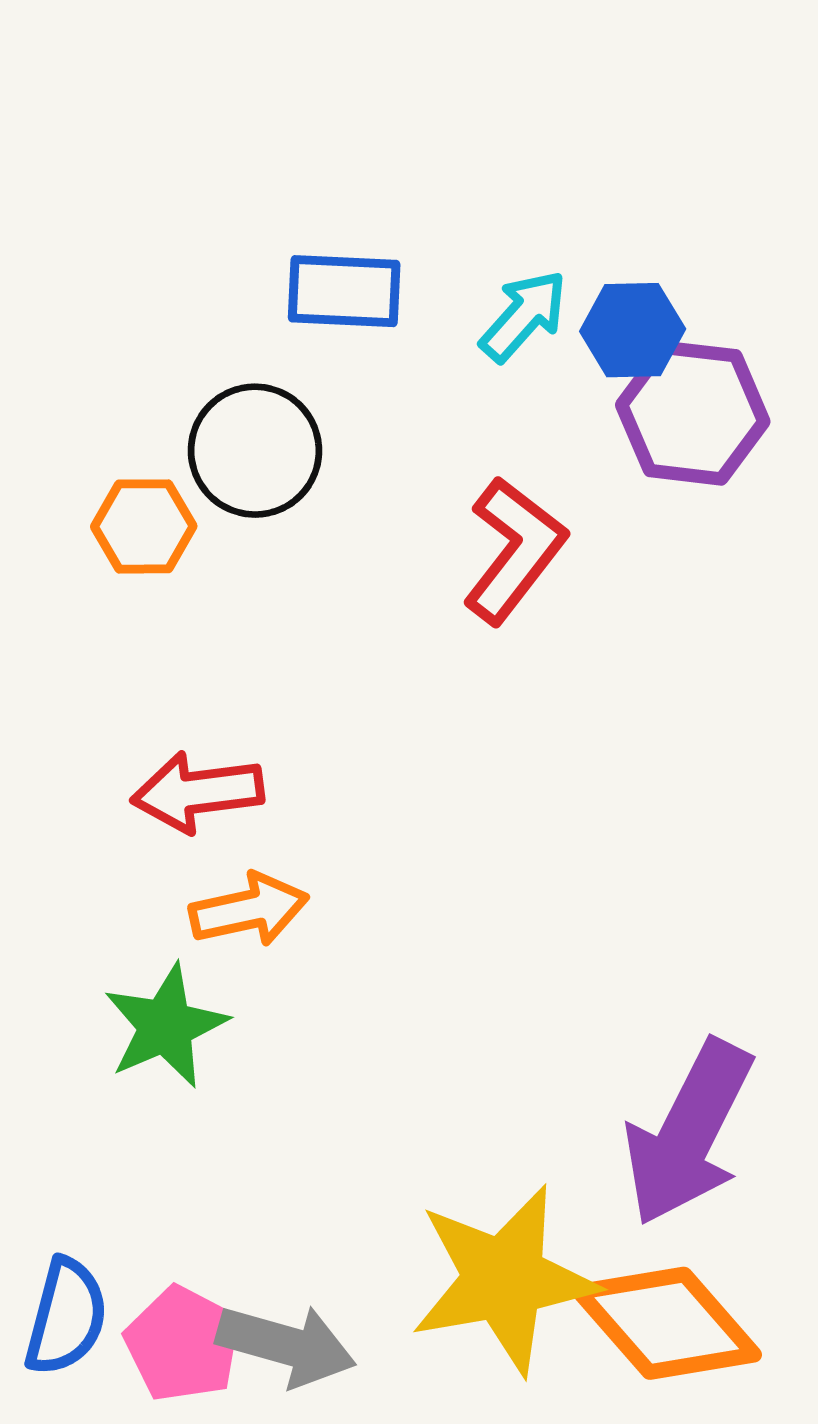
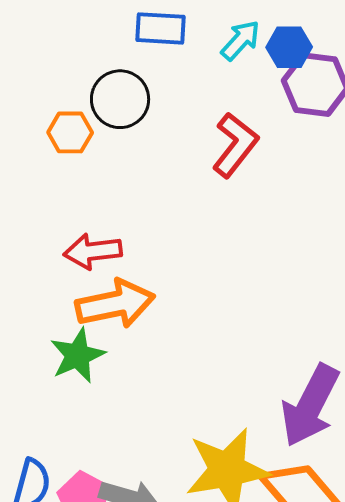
orange arrow: (249, 910) -> (115, 304), size x1.5

